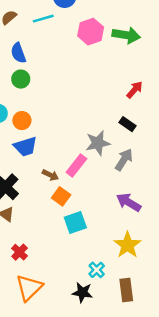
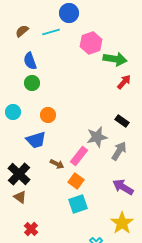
green arrow: (126, 35) -> (115, 59), moved
red arrow: (135, 90) -> (124, 82), moved
orange circle: (22, 121) -> (48, 115), moved
orange square: (61, 196) -> (76, 181), moved

